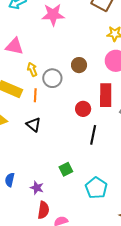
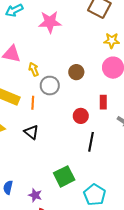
yellow arrow: (32, 69) -> (34, 69), moved
red rectangle: (106, 95) -> (103, 102), size x0.6
green square: (66, 169) -> (64, 176), size x1.5

